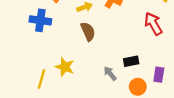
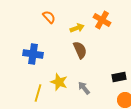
blue cross: (40, 20) -> (33, 54), moved
gray arrow: (110, 73) -> (84, 88), moved

